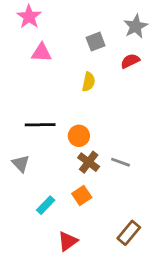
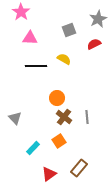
yellow semicircle: (89, 82) -> (64, 59), turned -72
black line: (40, 125) -> (36, 66), moved
gray line: (120, 162) -> (87, 117), turned 64
brown rectangle: (129, 233) -> (79, 168), moved

